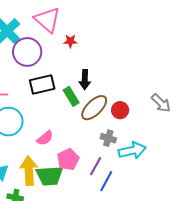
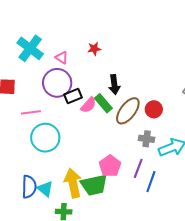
pink triangle: (47, 20) -> (62, 58), moved, size x0.5
purple circle: (27, 52) -> (57, 83), moved
black rectangle: (42, 85) -> (73, 96), size x0.7
pink semicircle: (45, 138) -> (88, 105), moved

